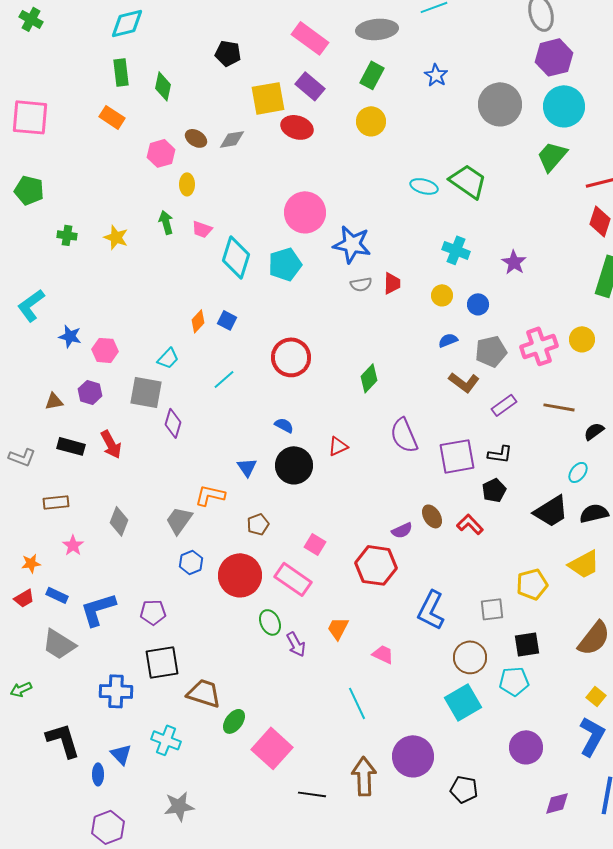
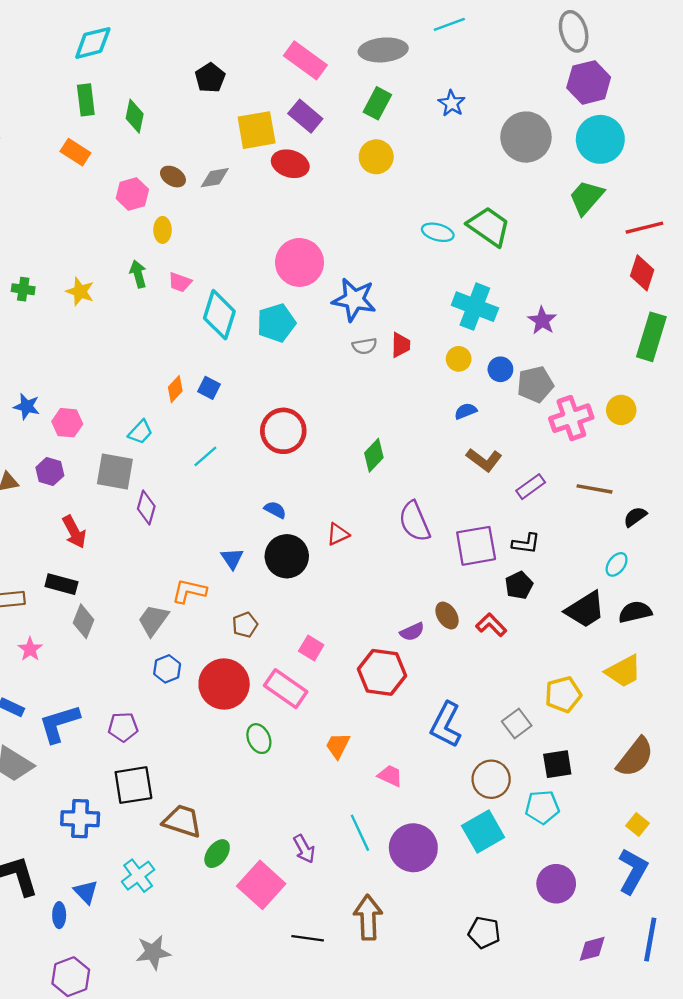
black pentagon: (228, 53) -> (210, 78), turned 30
cyan cross: (456, 250) -> (475, 307), size x1.4
gray pentagon: (491, 351) -> (535, 384), moved
black rectangle: (71, 446) -> (61, 584), moved
gray square: (492, 609) -> (517, 723), turned -30
purple arrow: (296, 644) -> (304, 849), moved
cyan cross: (166, 740) -> (138, 876), turned 32
purple circle: (413, 756) -> (413, 848), moved

